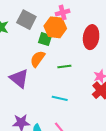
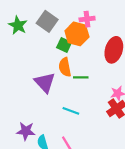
orange semicircle: (38, 59) -> (65, 67), moved, turned -54
purple triangle: (19, 78) -> (45, 82), moved

